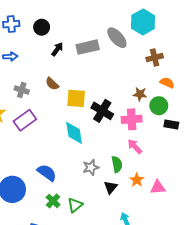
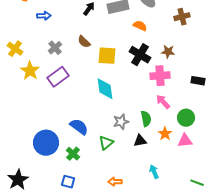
orange semicircle: (167, 83) -> (140, 26), moved
gray cross: (22, 90) -> (55, 48), turned 32
green circle: (159, 106) -> (186, 118), moved
black cross: (102, 111) -> (140, 55), moved
black triangle: (111, 187) -> (140, 141), turned 40
green cross: (53, 201) -> (73, 154), moved
green triangle: (75, 205) -> (106, 143), moved

